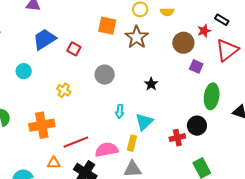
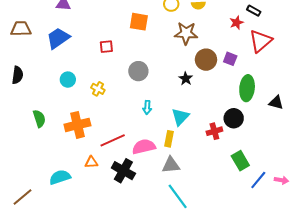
brown star: (137, 37) -> (186, 33), moved, turned -30
blue trapezoid: (44, 39) -> (58, 38), moved
brown circle: (183, 43) -> (206, 60), moved
red square: (74, 49) -> (106, 47), turned -32
cyan circle: (24, 71) -> (68, 80), moved
cyan arrow: (120, 111) -> (147, 107), moved

